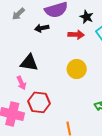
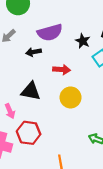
red arrow: (76, 35) -> (62, 70), moved
black triangle: (29, 63) -> (31, 91), moved

